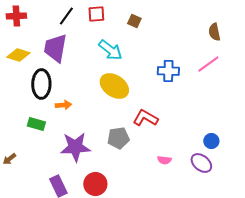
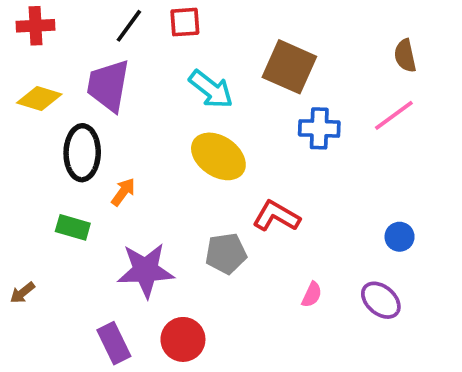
brown square: (134, 21) -> (289, 67), moved, size x2.0
orange arrow: (63, 105) -> (123, 192), turned -49
blue circle: (211, 141) -> (400, 237), moved
pink semicircle: (164, 160) -> (312, 295), turned -72

